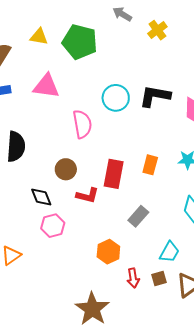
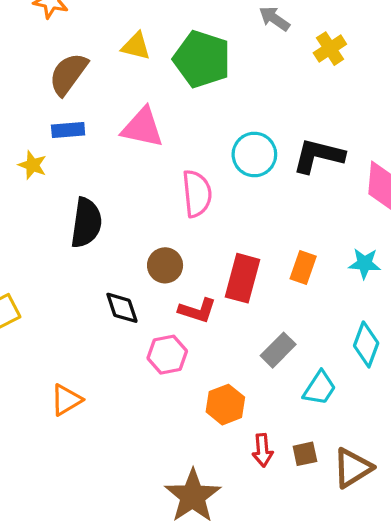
pink hexagon: (53, 226) -> (167, 355), moved
cyan trapezoid: (169, 252) -> (320, 388), moved

